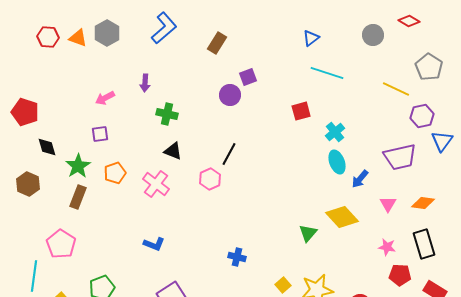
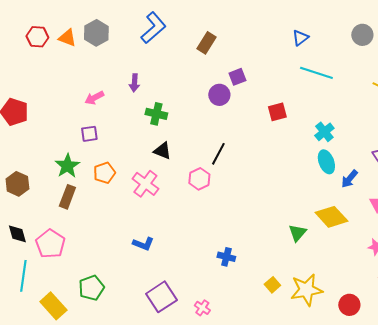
red square: (301, 111) -> (277, 112), moved
black diamond: (47, 147) -> (17, 234), moved

